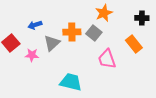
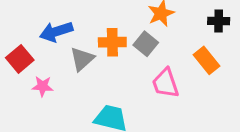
blue arrow: (35, 25) -> (56, 32), size x1.5
pink star: (32, 55) -> (43, 86), moved

